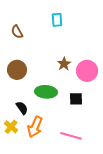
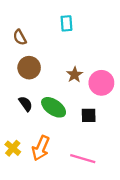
brown circle: (17, 70) -> (29, 68), moved
green ellipse: (46, 92) -> (54, 107), turned 30
black semicircle: (22, 108) -> (26, 104), moved

